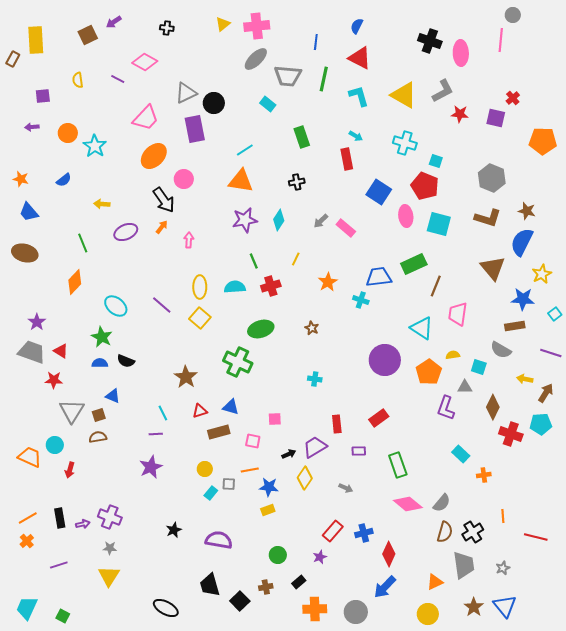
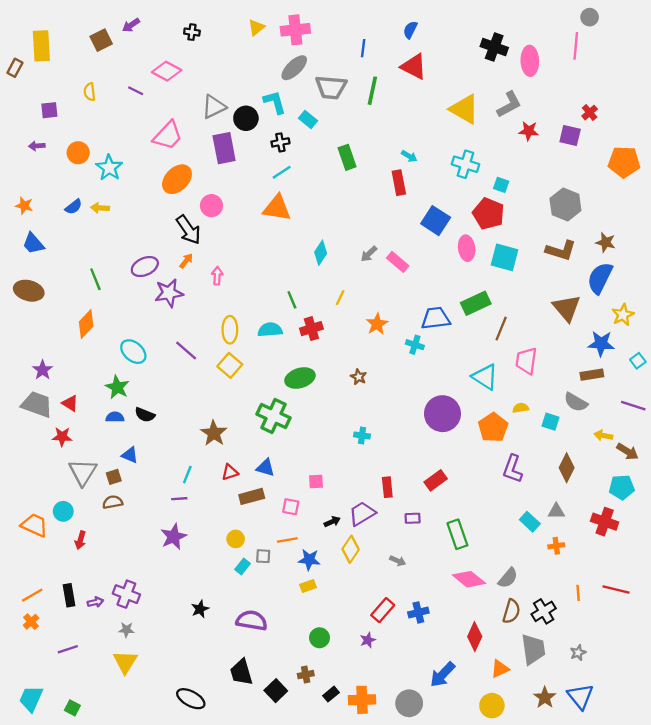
cyan L-shape: (359, 96) -> (275, 102), moved
black cross: (297, 182) -> (280, 142), moved
yellow arrow: (102, 204) -> (100, 208), moved
purple star: (245, 220) -> (169, 293), moved
gray triangle: (465, 387) -> (556, 511), moved
brown arrow: (546, 393) -> (628, 452), turned 90
cyan line: (163, 413) -> (187, 475), turned 49
red cross: (511, 434) -> (605, 522), moved
red line: (536, 537) -> (616, 589), moved
red diamond: (389, 554) -> (475, 637), moved
black rectangle: (299, 582) -> (331, 694), moved

